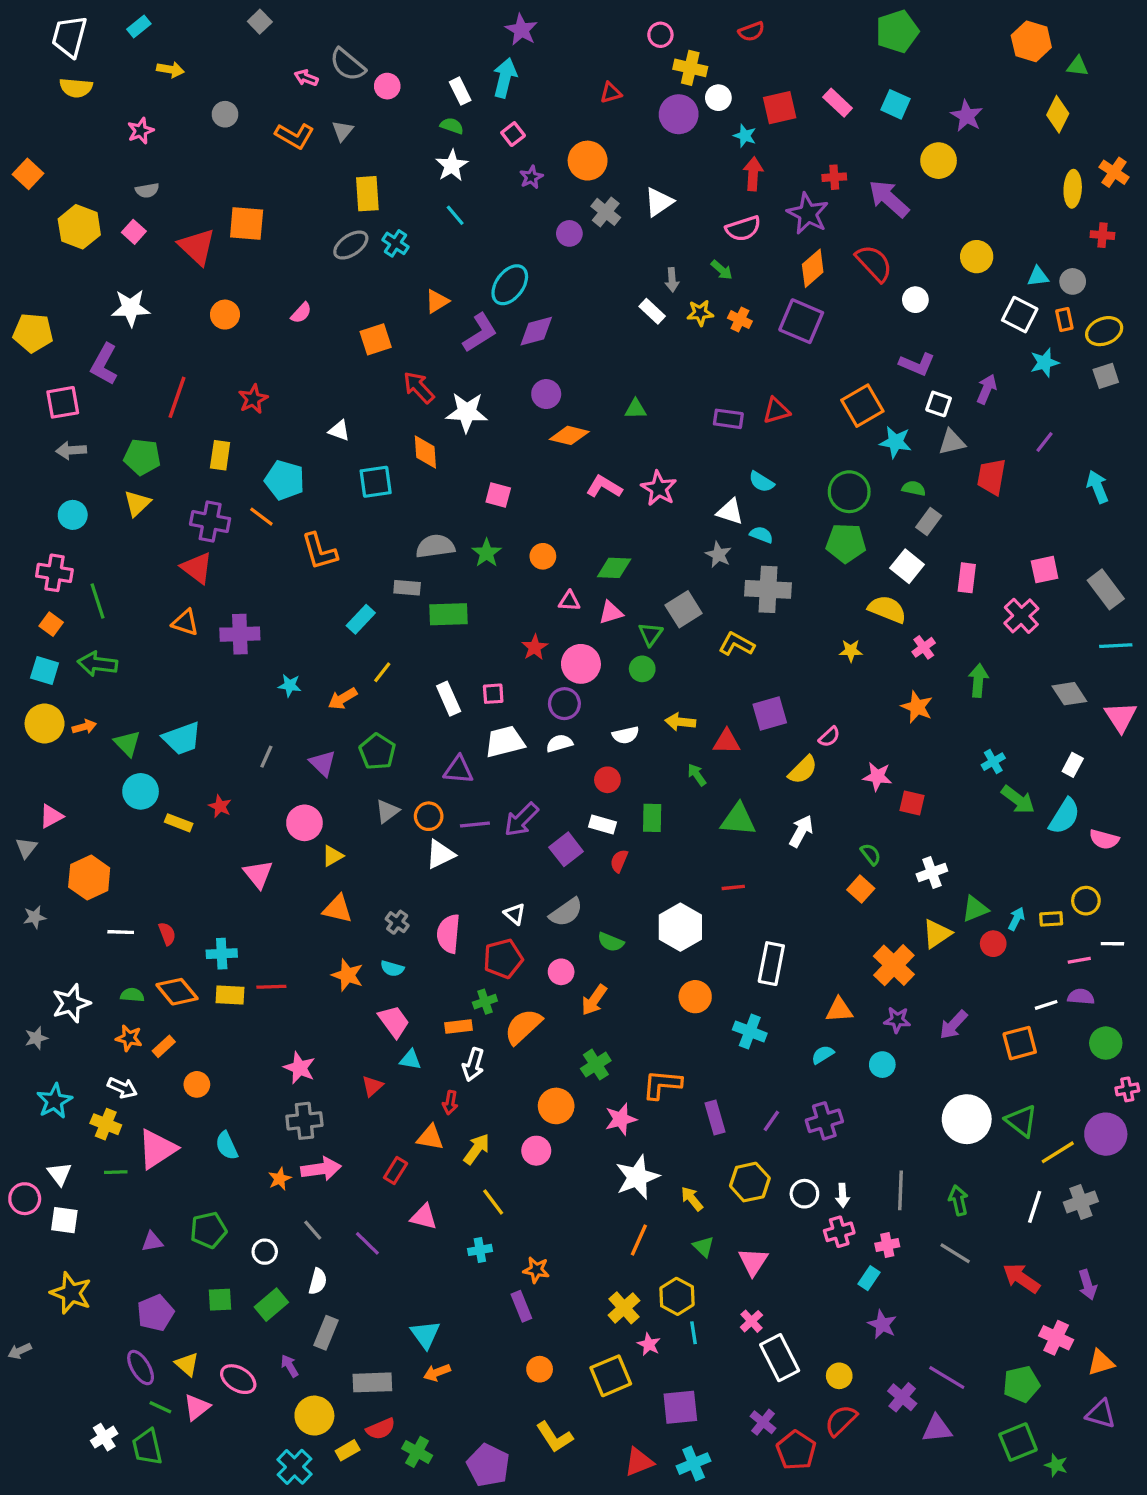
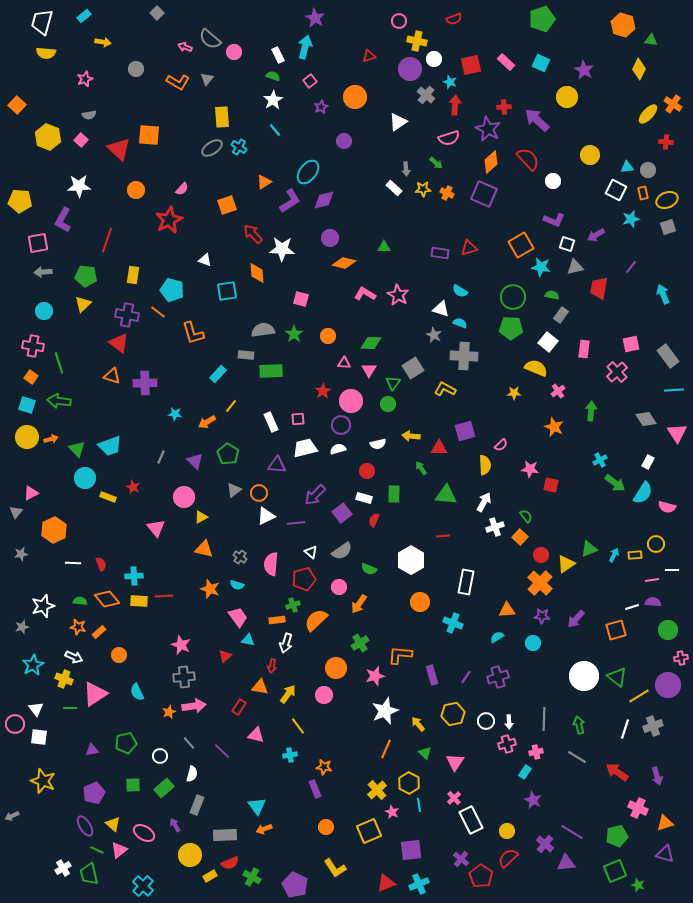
yellow ellipse: (1073, 189) -> (648, 114), turned 40
gray cross: (606, 212) -> (426, 95), moved
purple arrow: (987, 389) -> (596, 235), turned -144
red star: (253, 399) -> (169, 220), moved, size x1.5
pink triangle: (611, 613) -> (369, 370), turned -42
yellow semicircle: (803, 770) -> (485, 465), turned -48
purple line: (475, 824) -> (296, 523), moved
white cross: (932, 872) -> (495, 527), moved
red circle: (993, 944) -> (541, 555), moved
cyan cross: (295, 1467) -> (143, 886), moved

